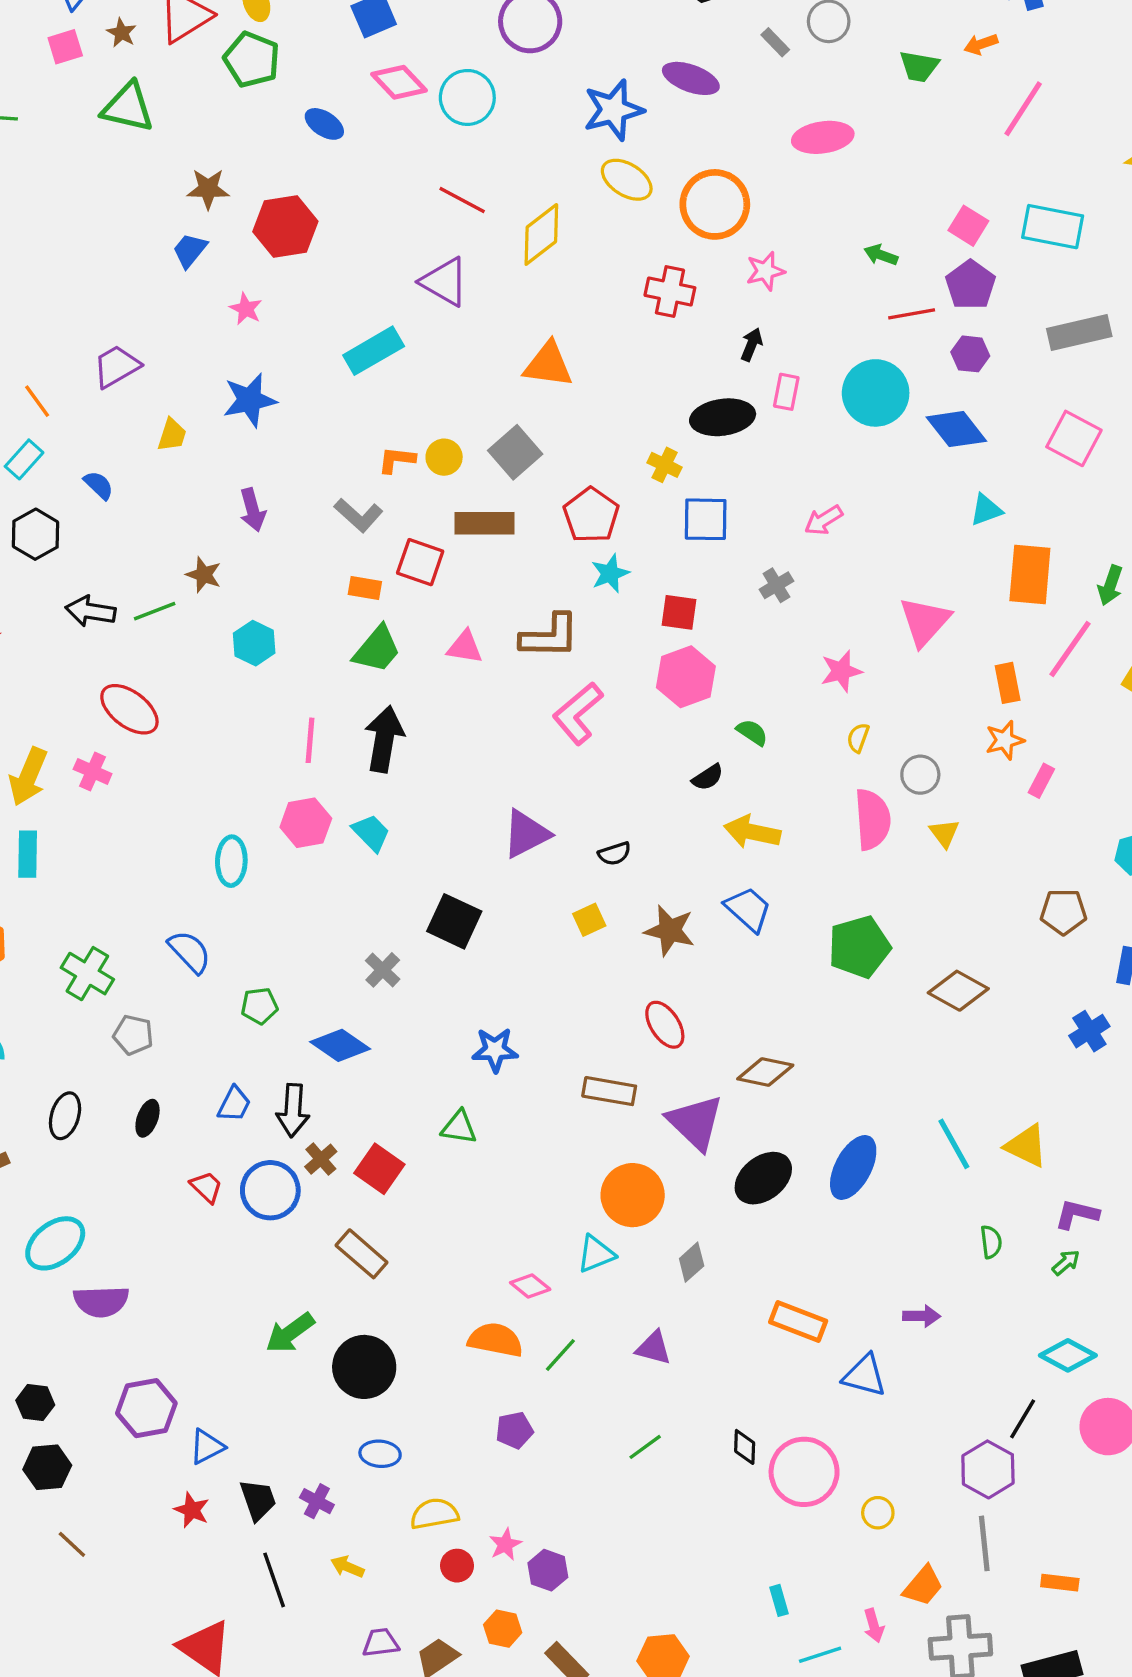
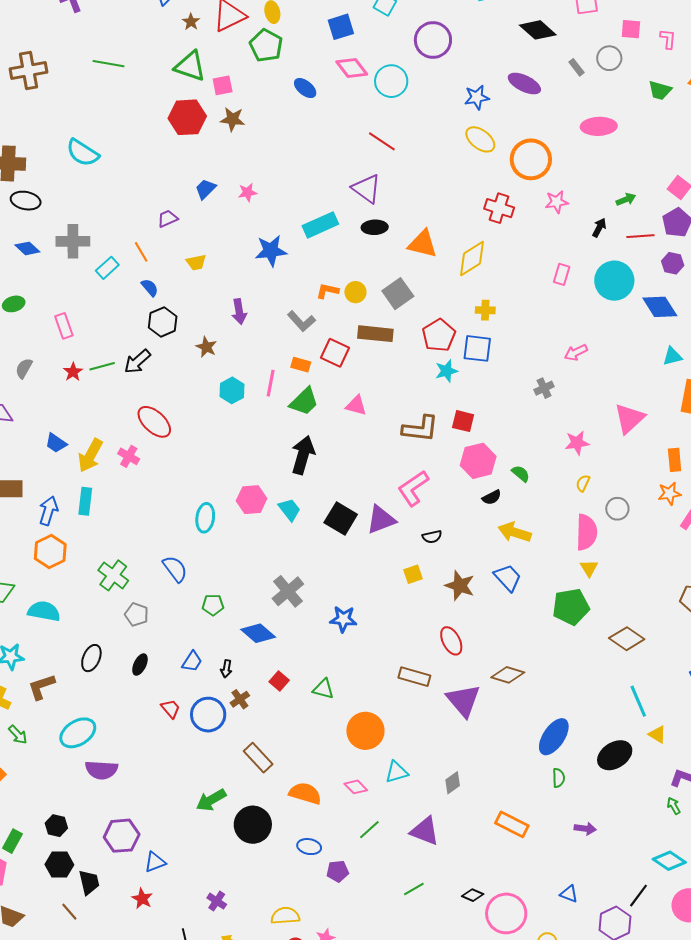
pink square: (65, 47) -> (223, 85), moved
blue star: (613, 110) -> (477, 97), size x0.7
red hexagon: (285, 227) -> (187, 117), moved
yellow diamond: (541, 234) -> (472, 259), moved
blue trapezoid: (190, 250) -> (206, 189), moved
green arrow: (881, 255) -> (626, 199), turned 132
pink star: (246, 309) -> (247, 192), turned 30
black arrow: (752, 345) -> (599, 228), moved
purple trapezoid: (116, 366) -> (168, 218), size x0.7
blue star: (250, 400) -> (271, 251), moved
orange line: (37, 401) -> (141, 252), moved
black ellipse: (723, 417) -> (375, 227), moved, size x0.7
yellow trapezoid: (172, 435) -> (196, 262), turned 55
yellow cross: (665, 465) -> (485, 310), turned -30
blue square: (706, 519) -> (477, 348), moved
black hexagon: (35, 534) -> (163, 322), moved
black arrow: (91, 611) -> (137, 362), turned -56
green line: (155, 611) -> (102, 366), moved
red square: (679, 612) -> (463, 421), moved
brown L-shape: (550, 636) -> (420, 429), moved
pink hexagon: (686, 677) -> (478, 461), moved
pink L-shape: (578, 713) -> (413, 488), moved
pink line: (310, 740) -> (271, 383), moved
yellow triangle: (944, 833) -> (589, 568), moved
black square: (454, 921) -> (341, 519), moved
gray cross: (383, 970) -> (288, 591), size x1.5
blue star: (495, 1050) -> (343, 619), moved
black arrow: (293, 1110) -> (226, 669), size x0.6
cyan line: (954, 1144) -> (638, 701), moved
yellow triangle: (1026, 1146) -> (657, 735), size x0.7
red square: (379, 1169) -> (279, 681), moved, size x0.7
black ellipse: (763, 1178) -> (615, 755), moved
orange circle: (633, 1195) -> (365, 731), moved
green semicircle: (991, 1242) -> (559, 778), moved
green arrow: (1066, 1263) -> (674, 806), turned -84
orange semicircle: (495, 1340) -> (305, 793), moved
purple triangle: (654, 1348) -> (425, 831), size x1.4
blue triangle: (865, 1375) -> (569, 894), moved, size x0.7
black diamond: (745, 1447) -> (473, 895), turned -75
blue ellipse: (380, 1454) -> (309, 847), moved
black trapezoid: (258, 1500) -> (89, 882), moved

